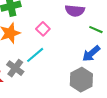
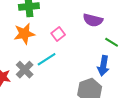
blue arrow: (91, 54) -> (103, 66), turned -48

